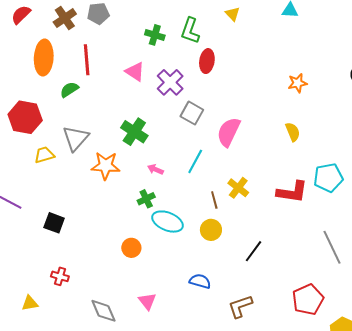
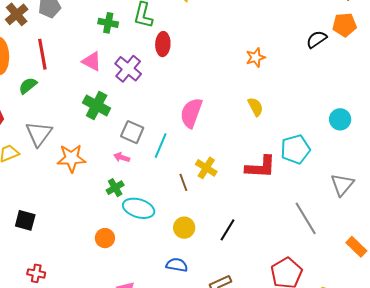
gray square: (192, 113) -> (132, 132), moved
green cross: (134, 132) -> (97, 105), moved
yellow circle: (211, 230) -> (184, 228), moved

